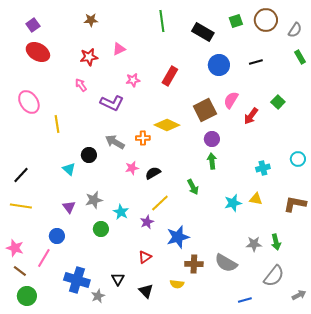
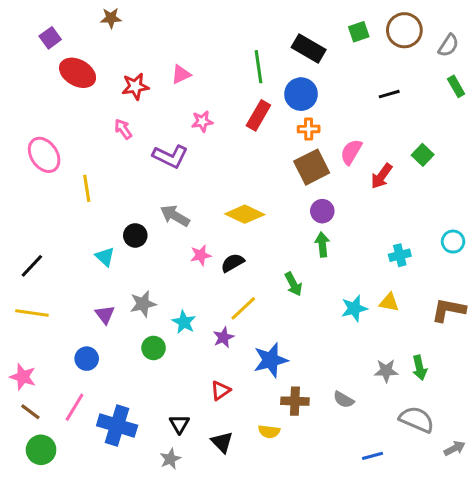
brown star: (91, 20) -> (111, 18), moved
green line: (162, 21) -> (258, 67), moved
red ellipse: (38, 52) -> (78, 73), moved
blue circle: (219, 65) -> (301, 94), moved
yellow diamond: (167, 125) -> (245, 214), moved
orange cross: (143, 138) -> (309, 129), moved
pink line: (44, 258) -> (74, 407), moved
gray semicircle: (226, 263) -> (344, 400), size x0.6
gray semicircle: (274, 276) -> (417, 419), turned -105
gray star: (98, 296) -> (170, 459), moved

